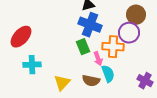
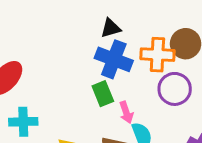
purple circle: (129, 33) -> (175, 89), moved
orange cross: (113, 47) -> (157, 55), moved

